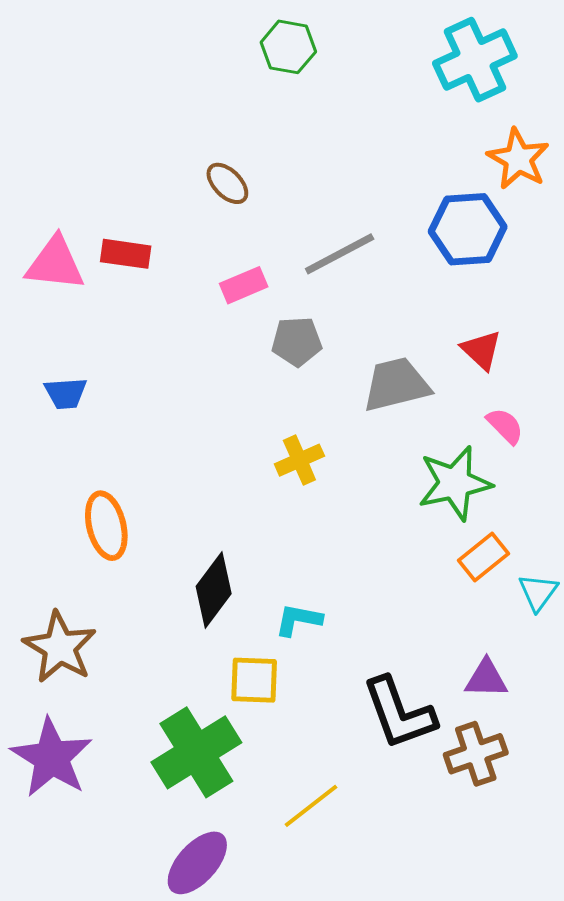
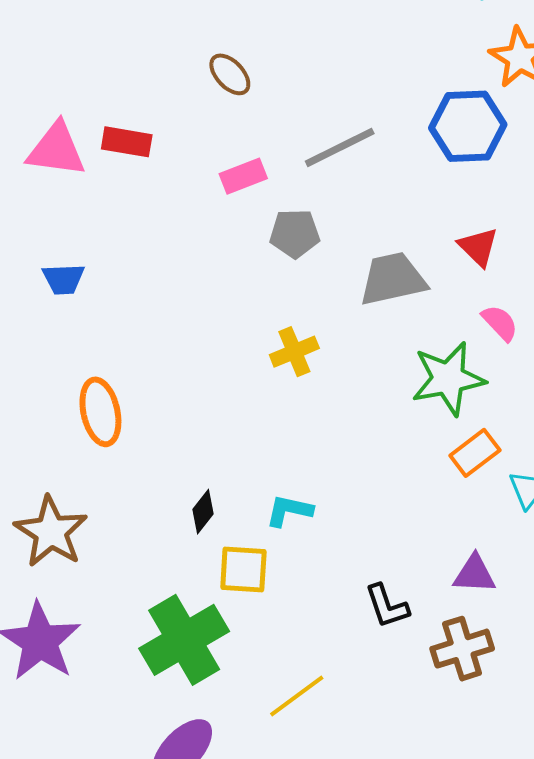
black diamond: (214, 590) -> (203, 512), moved, size x0.6
black L-shape: (399, 713) -> (387, 606), size x0.6

